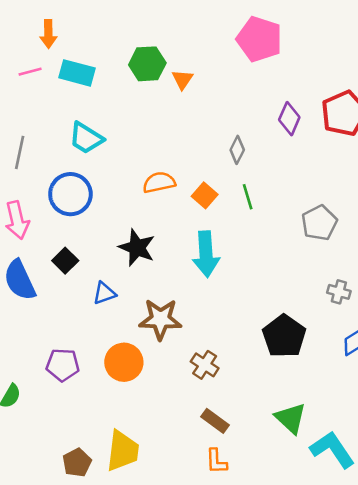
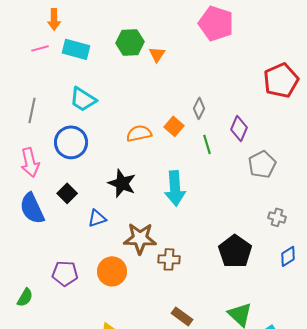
purple diamond: (289, 119) -> (239, 128), moved
orange square: (205, 195) -> (174, 126), moved
brown cross: (205, 365) -> (169, 259), moved, turned -30

